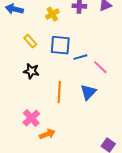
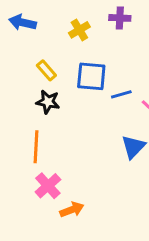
black star: (31, 71) -> (48, 102), moved
orange line: (59, 92) -> (36, 147), moved

